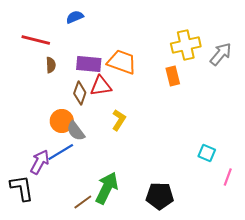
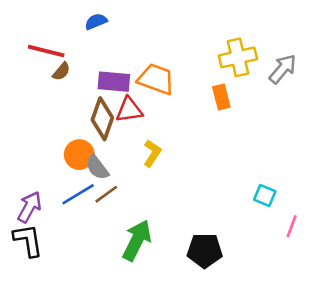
brown semicircle: (51, 65) -> (61, 71), moved, turned 42
brown diamond: (80, 93) -> (102, 119), size x1.4
purple arrow: (40, 162) -> (29, 207), moved
brown line: (83, 202) -> (106, 194), moved

